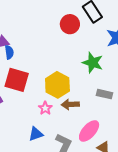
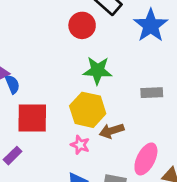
green star: (93, 63) -> (97, 70), moved
gray rectangle: (105, 94) -> (152, 93), moved

